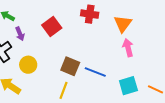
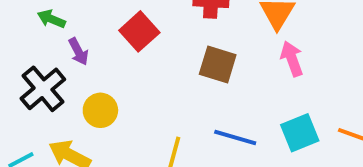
brown square: (70, 66) -> (218, 65), moved
blue line: (95, 72) -> (235, 138), moved

